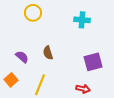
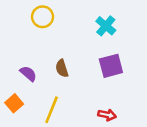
cyan cross: (82, 20) -> (106, 26), turned 35
purple square: (93, 62) -> (111, 66), moved

